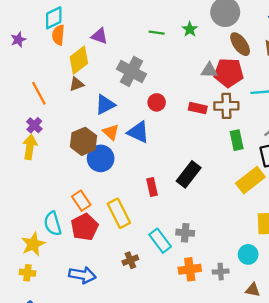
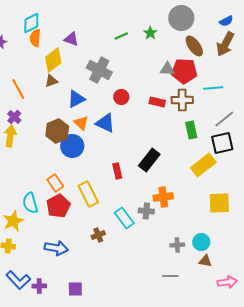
green line: (157, 33) -> (121, 36), turned -32
cyan circle: (248, 254) -> (201, 242), moved
orange cross: (190, 269) -> (163, 197), moved

